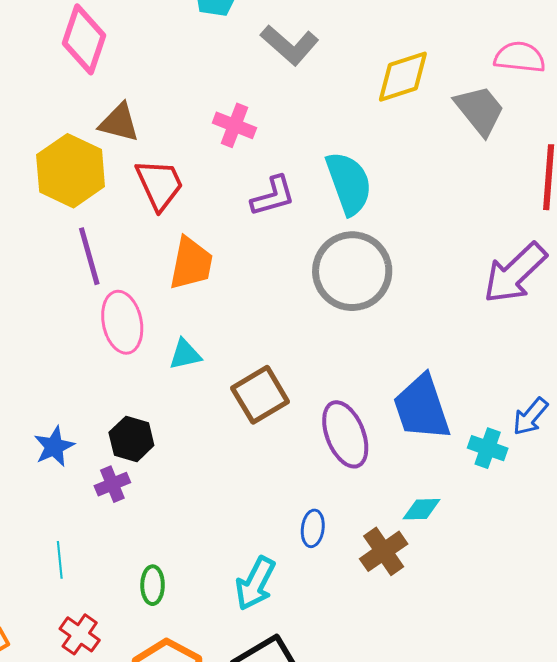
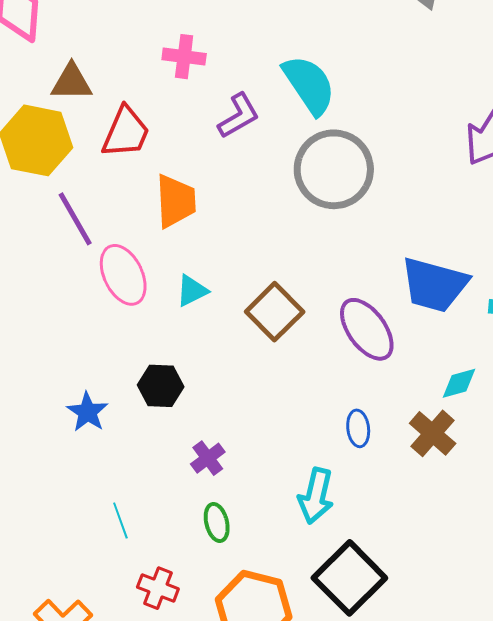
red trapezoid: (160, 185) -> (126, 132), turned 62
blue trapezoid: (422, 408) -> (434, 285), turned -42
purple cross: (112, 484) -> (208, 458), moved

